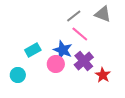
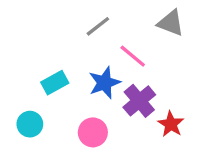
gray line: (74, 16) -> (98, 26), moved
blue star: (63, 50) -> (104, 83), turned 30
pink circle: (56, 64) -> (93, 132), moved

